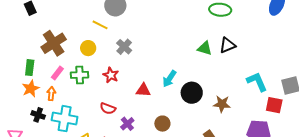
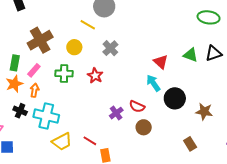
pink rectangle: (57, 73) -> (34, 70), moved
cyan arrow: (169, 79) -> (153, 83), turned 108
red triangle: (143, 90) -> (161, 62), moved, turned 35
red semicircle: (108, 109) -> (137, 106), moved
purple cross: (127, 124) -> (116, 113), moved

